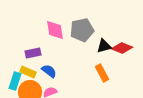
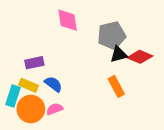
pink diamond: (55, 30) -> (68, 20), moved
gray pentagon: (82, 30) -> (111, 35), moved

